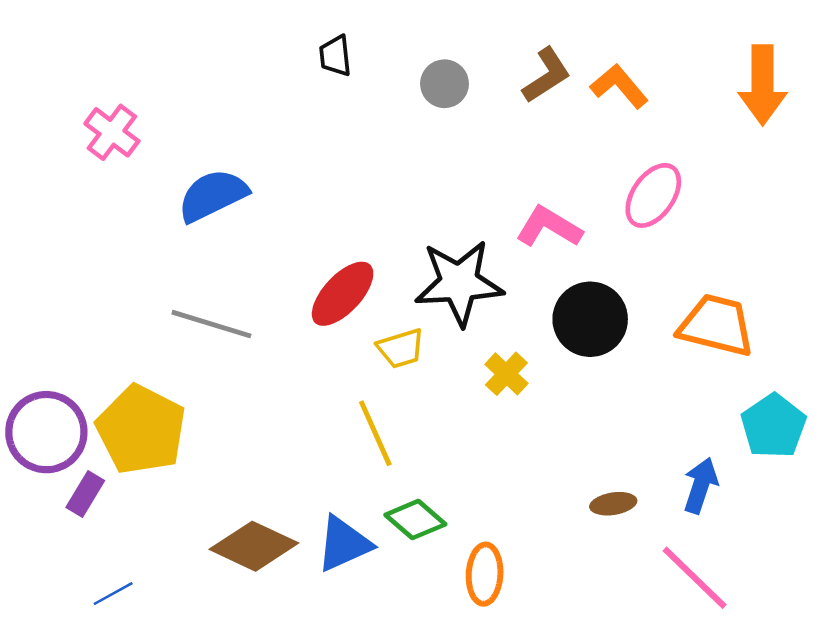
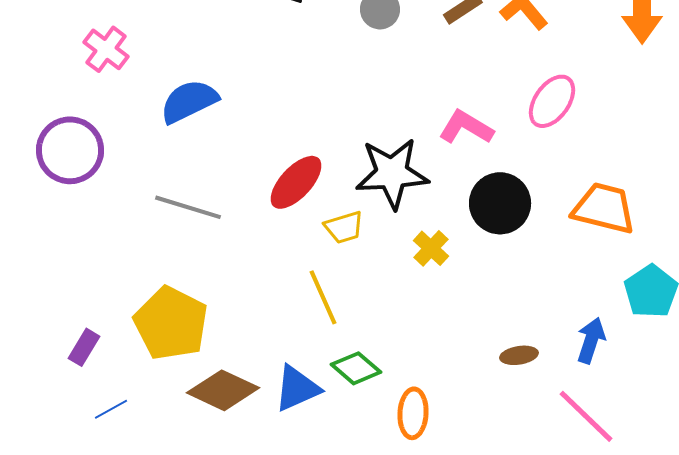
yellow pentagon: (141, 430) -> (171, 323), moved
purple circle: (46, 432) -> (70, 150), moved
blue line: (113, 594) -> (111, 409), moved

